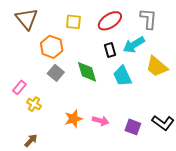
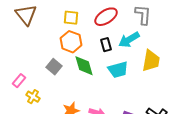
orange hexagon: (52, 47) -> (71, 42), moved
yellow trapezoid: (157, 67) -> (151, 61), turned -120
cyan trapezoid: (122, 76) -> (118, 70), turned -80

